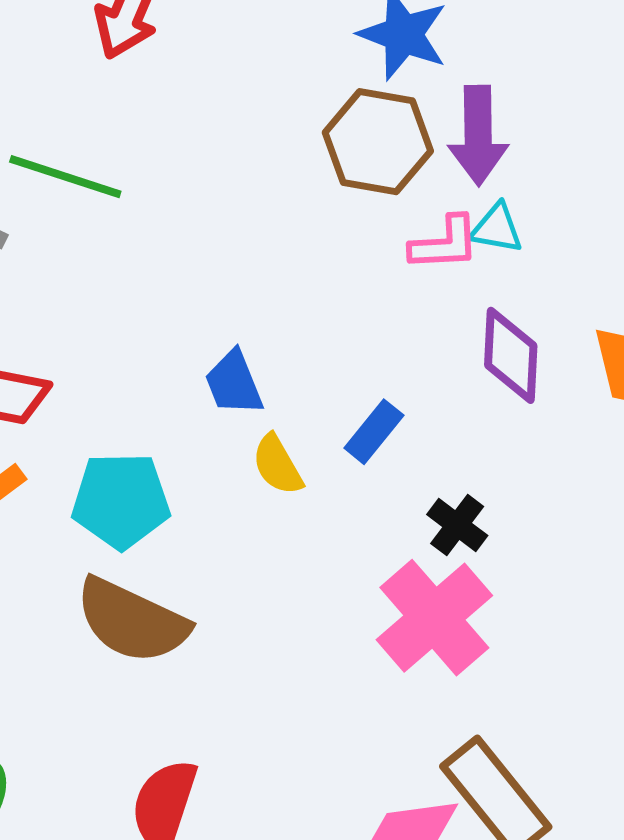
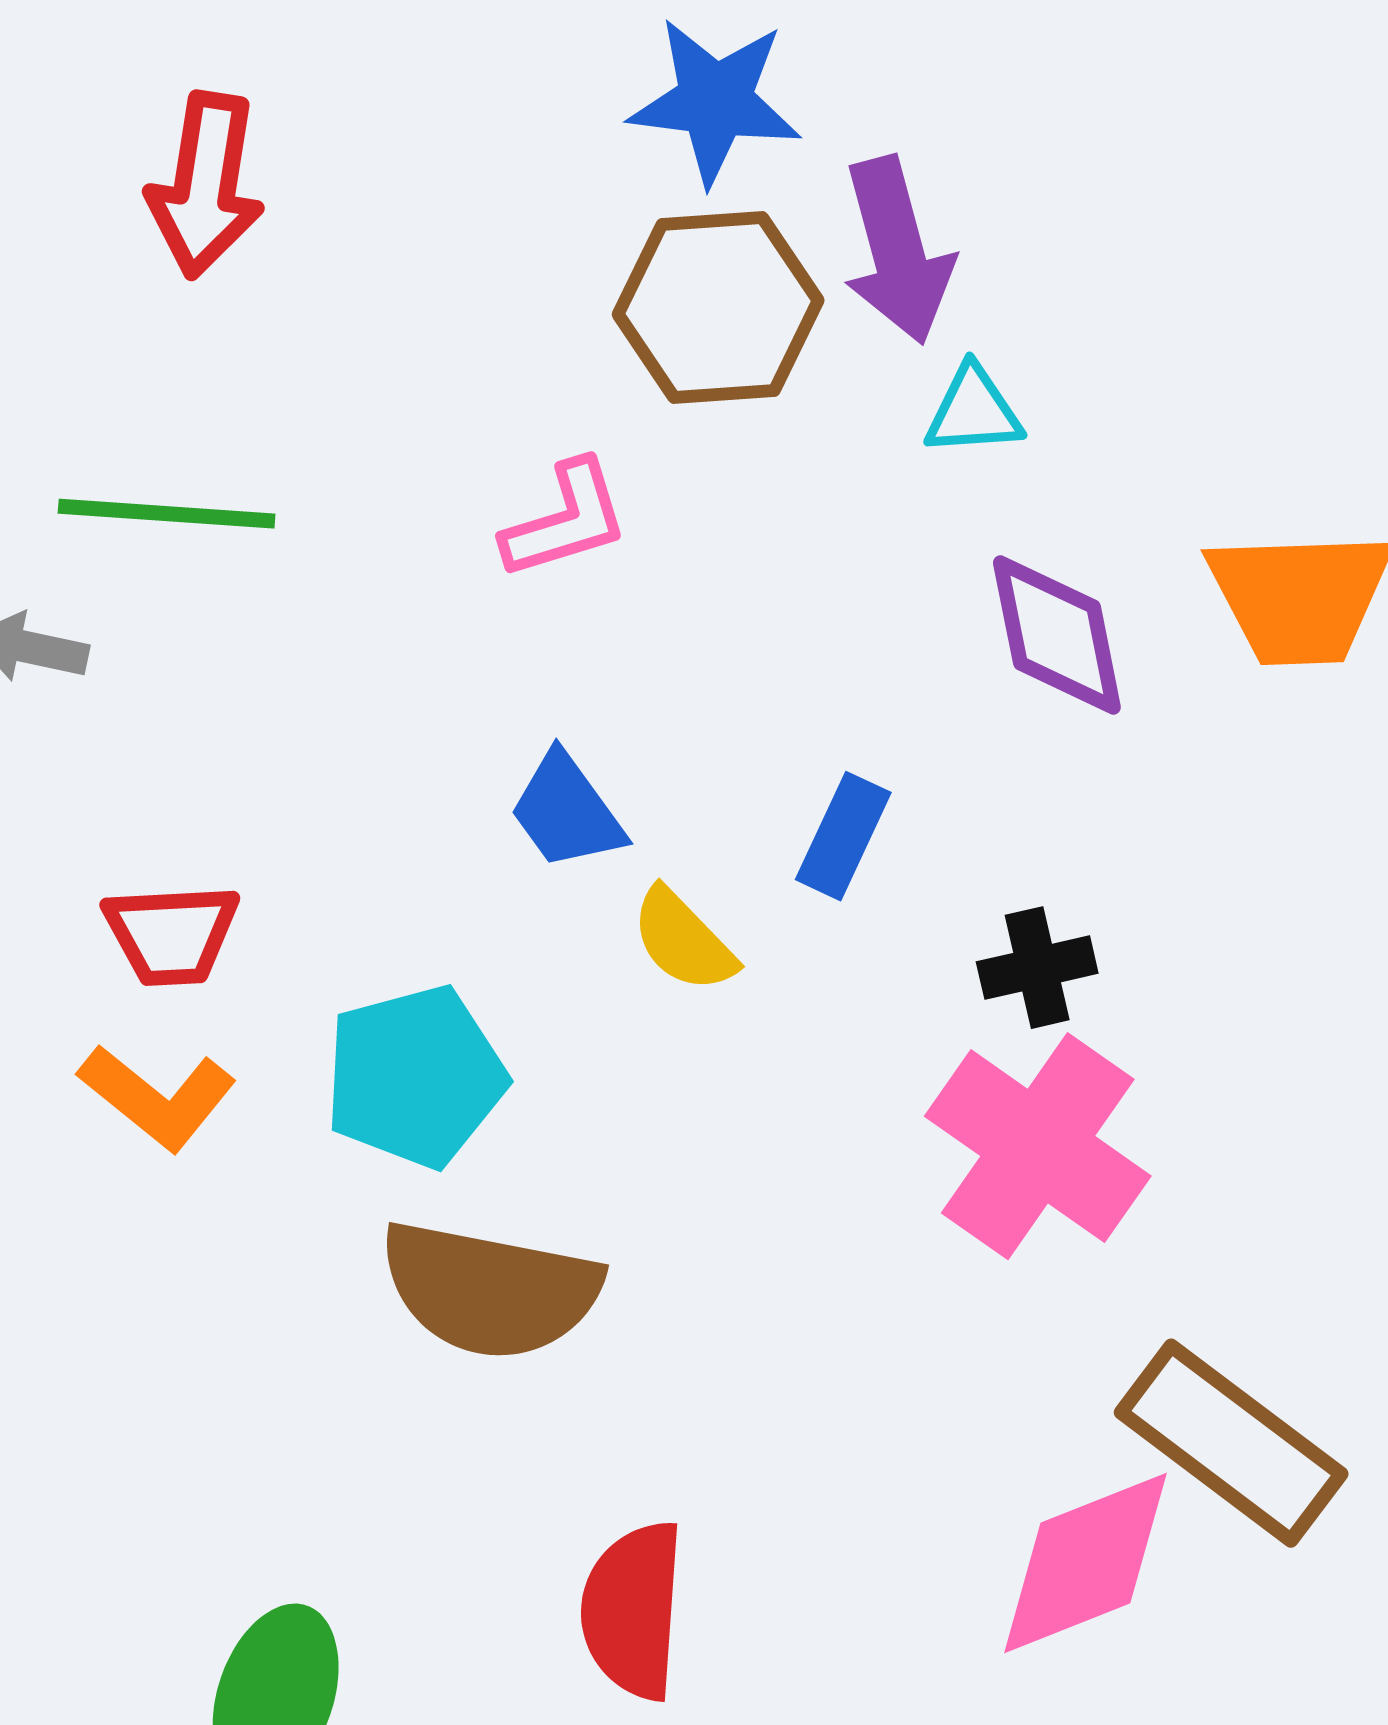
pink L-shape: (445, 243) -> (566, 520), moved
black cross: (457, 525) -> (1037, 968), turned -36

